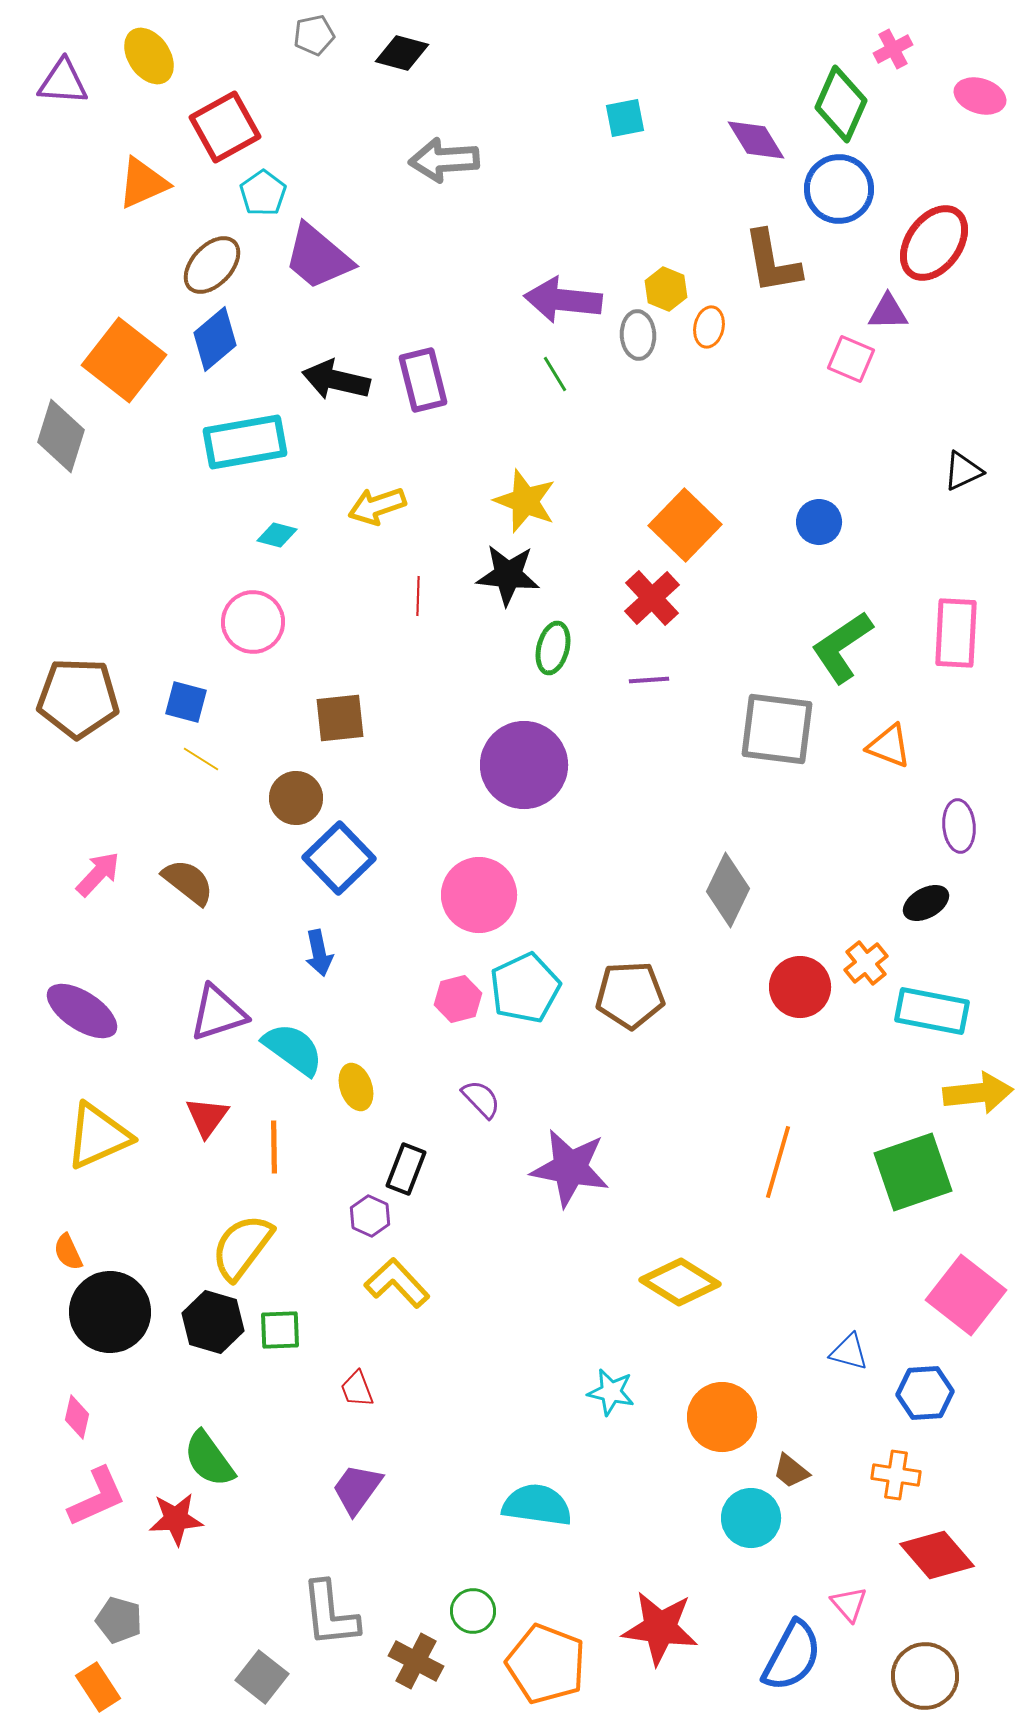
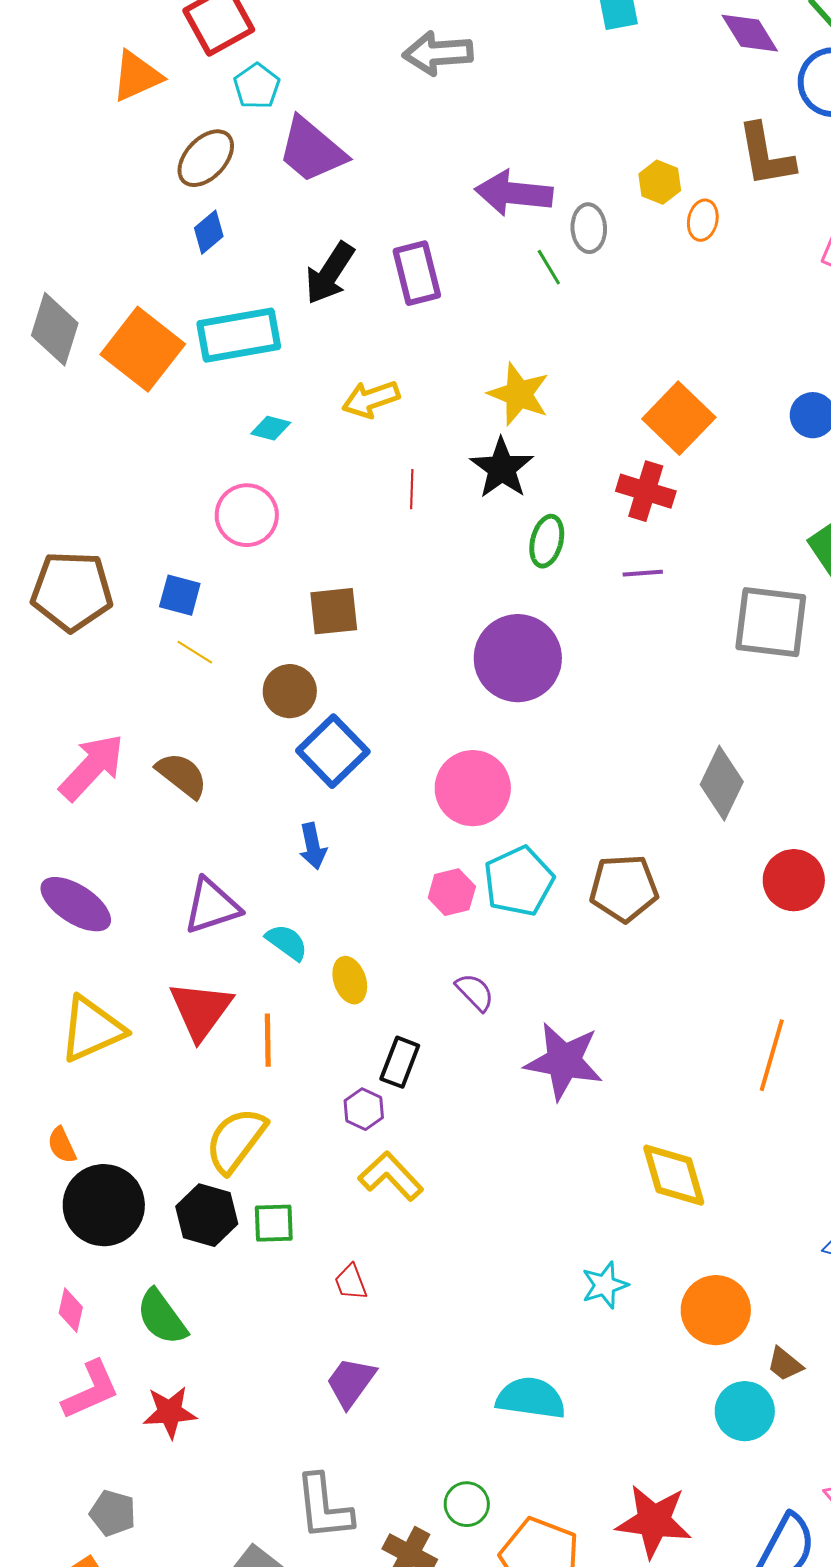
purple arrow: (563, 300) -> (514, 193), moved
gray ellipse: (638, 335) -> (589, 228), moved
blue diamond: (215, 339) -> (209, 232), size x0.7
orange square: (124, 360) -> (143, 349), moved
black arrow: (336, 380) -> (330, 273), turned -70
black star: (508, 575) -> (502, 468), turned 30
red cross: (652, 598) -> (646, 491), turned -30
pink arrow: (98, 874) -> (92, 767), size x1.5
cyan semicircle: (293, 1049) -> (287, 942), size x0.7
red triangle: (207, 1117) -> (201, 1010), size x1.5
yellow diamond: (680, 1282) -> (674, 1175), turned 42
cyan star: (611, 1392) -> (605, 1285), turned -30
green semicircle: (209, 1459) -> (162, 1317), moved

